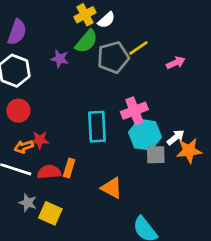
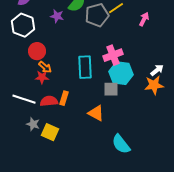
pink arrow: (176, 63) -> (144, 19), turned -40
red circle: (18, 111) -> (37, 51), moved
white arrow: (176, 137) -> (157, 70), moved
orange arrow: (24, 147) -> (45, 67), moved, turned -120
gray square: (156, 155) -> (111, 89), moved

